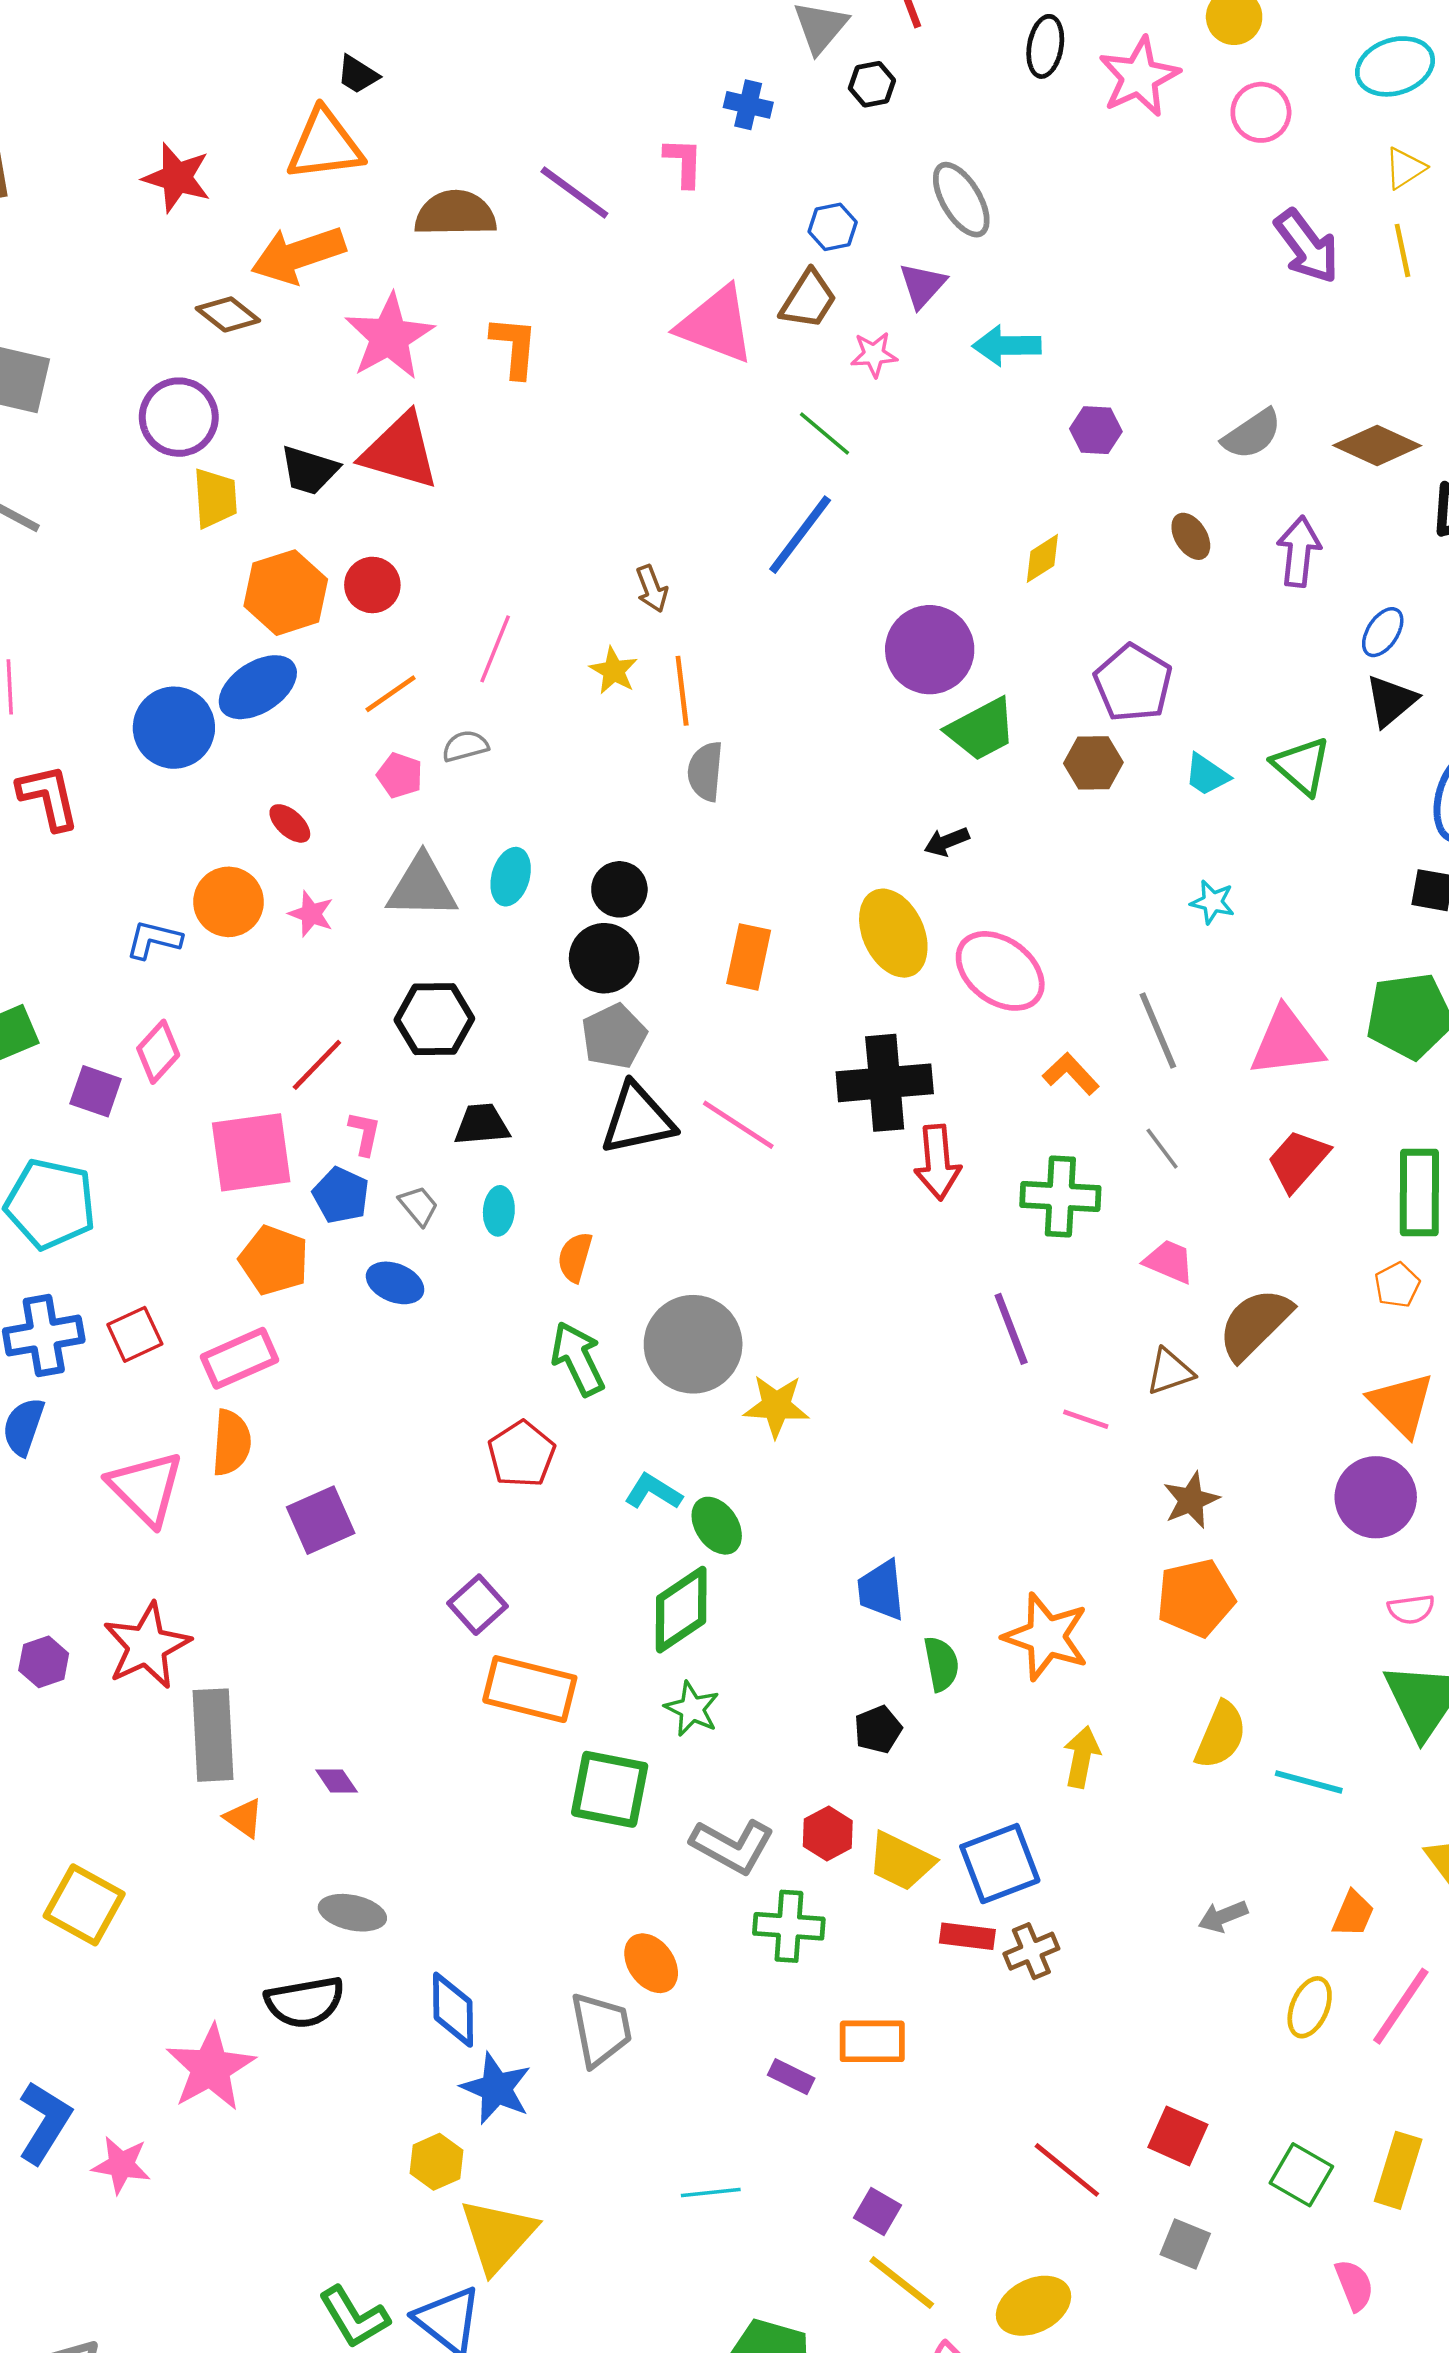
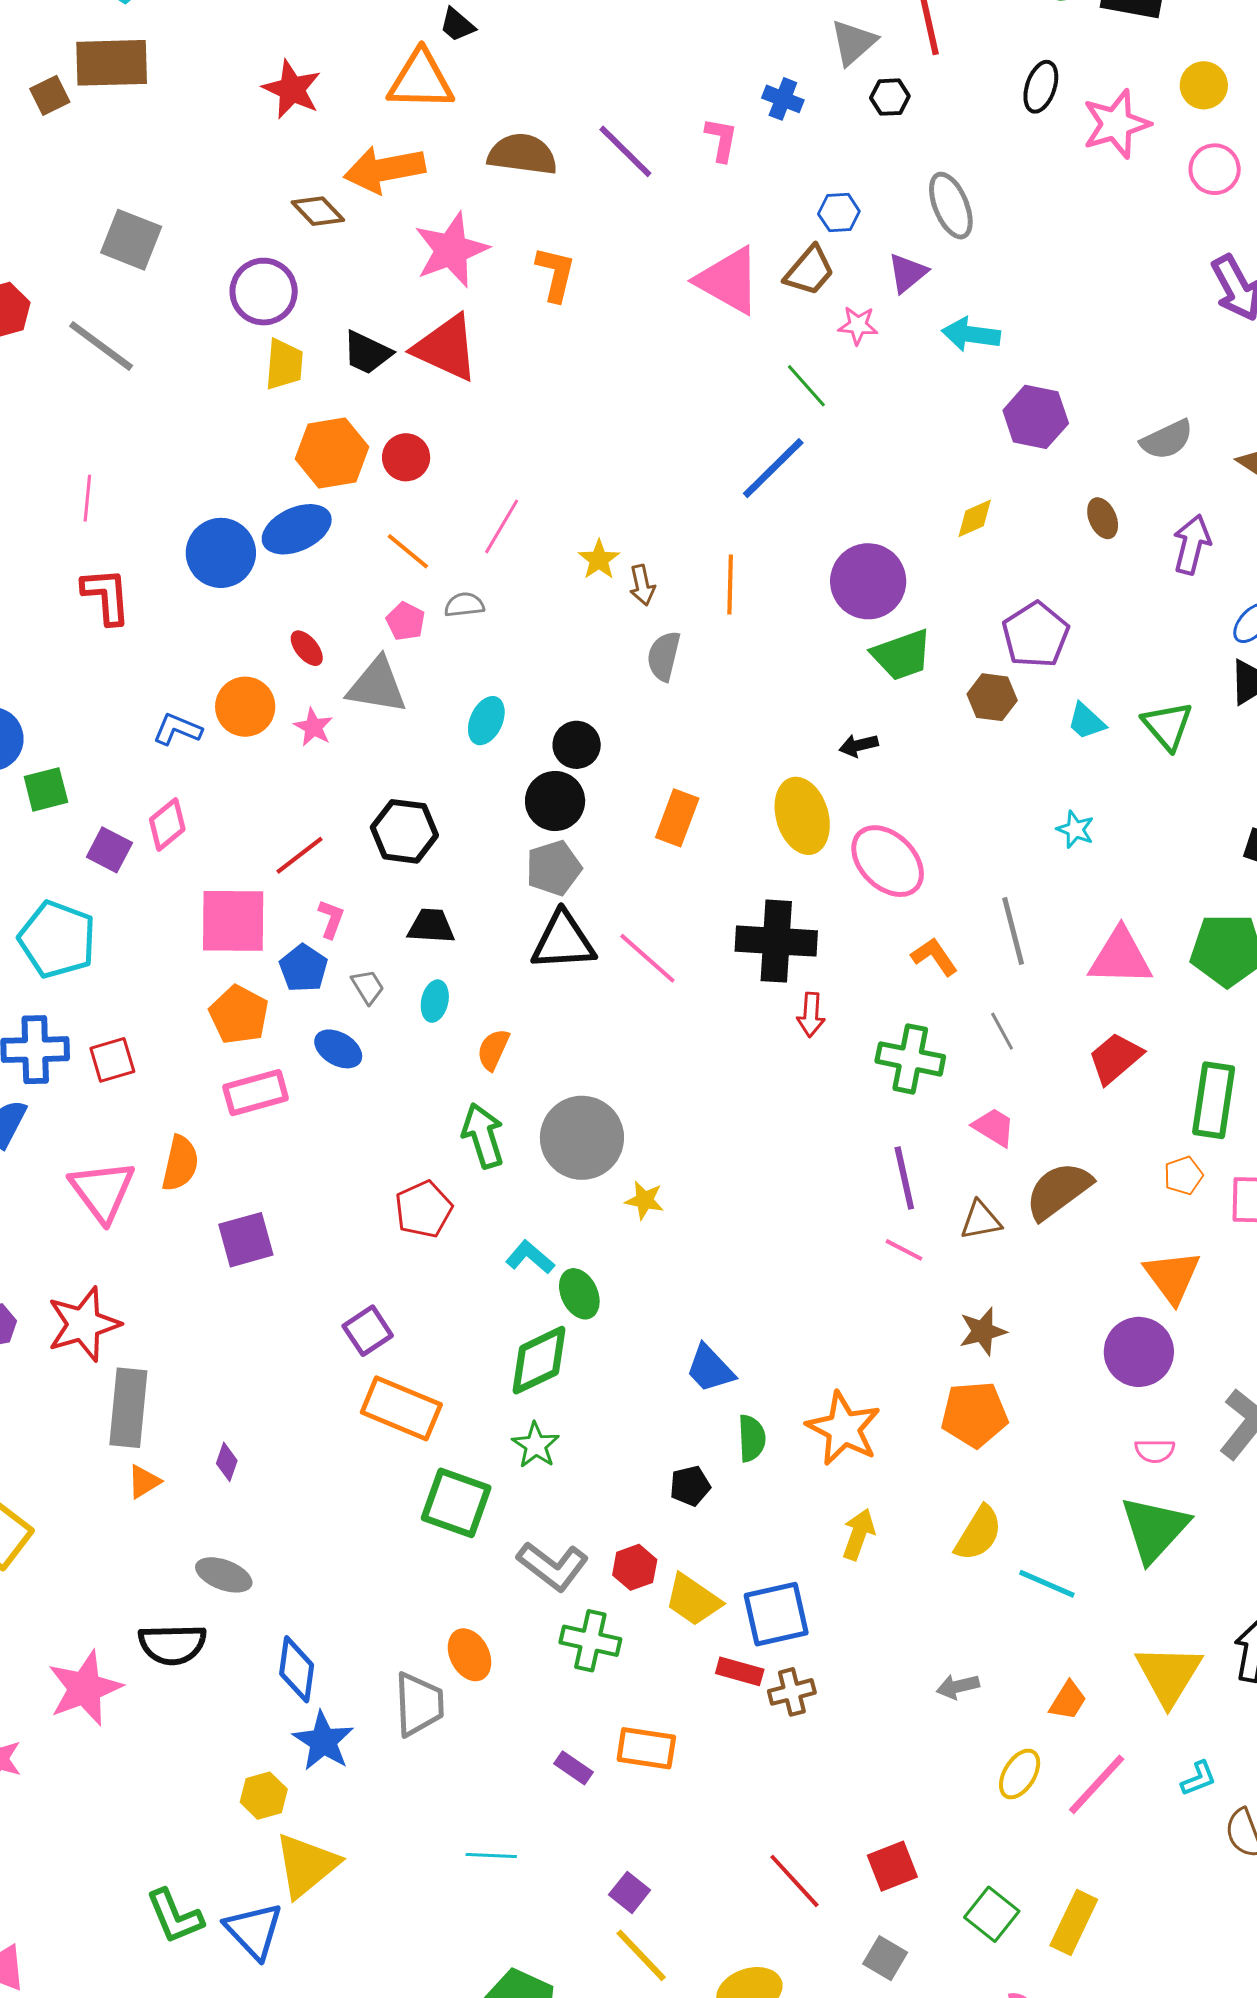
purple hexagon: (1096, 430) -> (1036, 417), size x1.5
brown arrow: (652, 589) -> (642, 585), moved
orange line: (682, 691) -> (730, 584), moved
orange line: (391, 694) -> (408, 551), turned 66
gray triangle: (422, 887) -> (377, 686), moved
red arrow: (938, 1162) -> (811, 1015), size x0.7
purple line: (1011, 1329) -> (904, 1178), moved
pink rectangle: (239, 1358) -> (256, 1093), moved
yellow star: (776, 1406) -> (645, 1200), size x0.7
blue trapezoid: (881, 1590) -> (710, 1369), turned -46
purple diamond: (337, 1781) -> (227, 1462), turned 45
orange triangle: (244, 1818) -> (144, 1482), turned 45
red square: (1178, 2136) -> (892, 1866), turned 36

